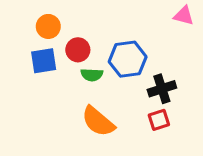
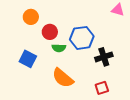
blue square: (44, 61) -> (28, 59), moved, turned 36
red square: (159, 120) -> (102, 88), moved

